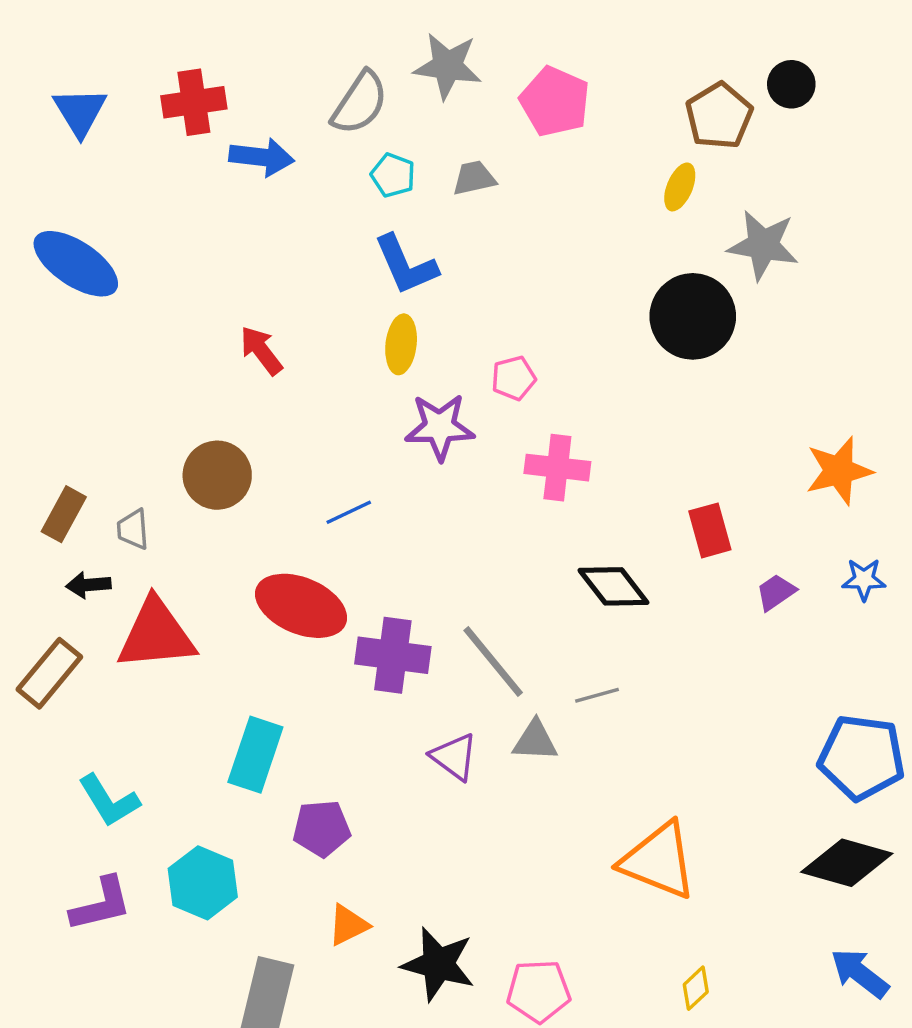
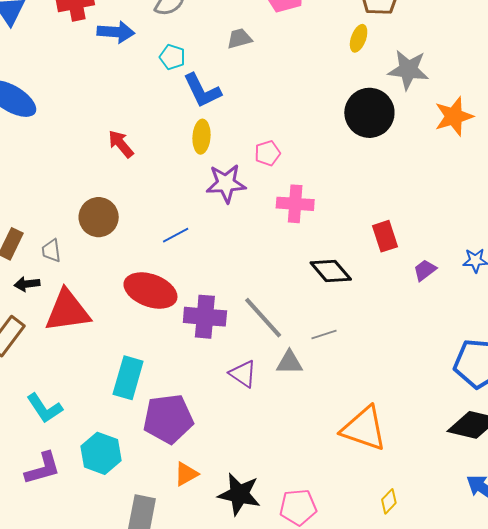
cyan pentagon: (393, 175) -> (172, 57), moved
orange star: (839, 471) -> (454, 116), moved
purple pentagon: (322, 828) -> (168, 419), size x1.5

